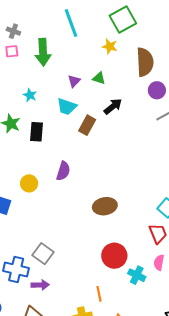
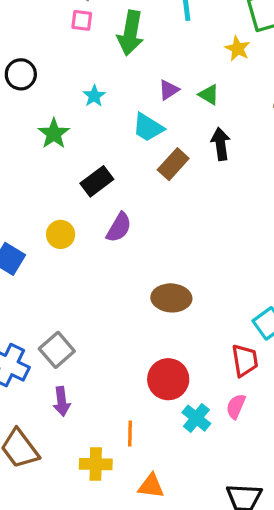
black arrow: (113, 106) -> (221, 144), turned -72
black rectangle: (36, 132) -> (97, 181), moved, turned 36
purple arrow: (40, 285) -> (62, 401), moved, turned 72

